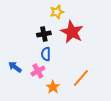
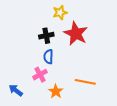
blue arrow: (15, 67) -> (16, 90), moved
orange line: (81, 78) -> (85, 82), turned 60

